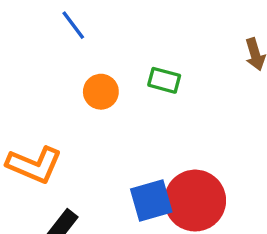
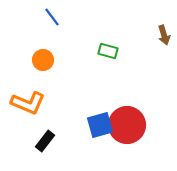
orange circle: (101, 92) -> (43, 60), moved

